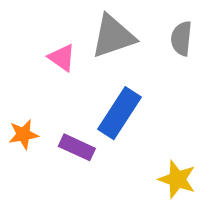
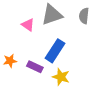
yellow star: (177, 179) -> (61, 77), moved

